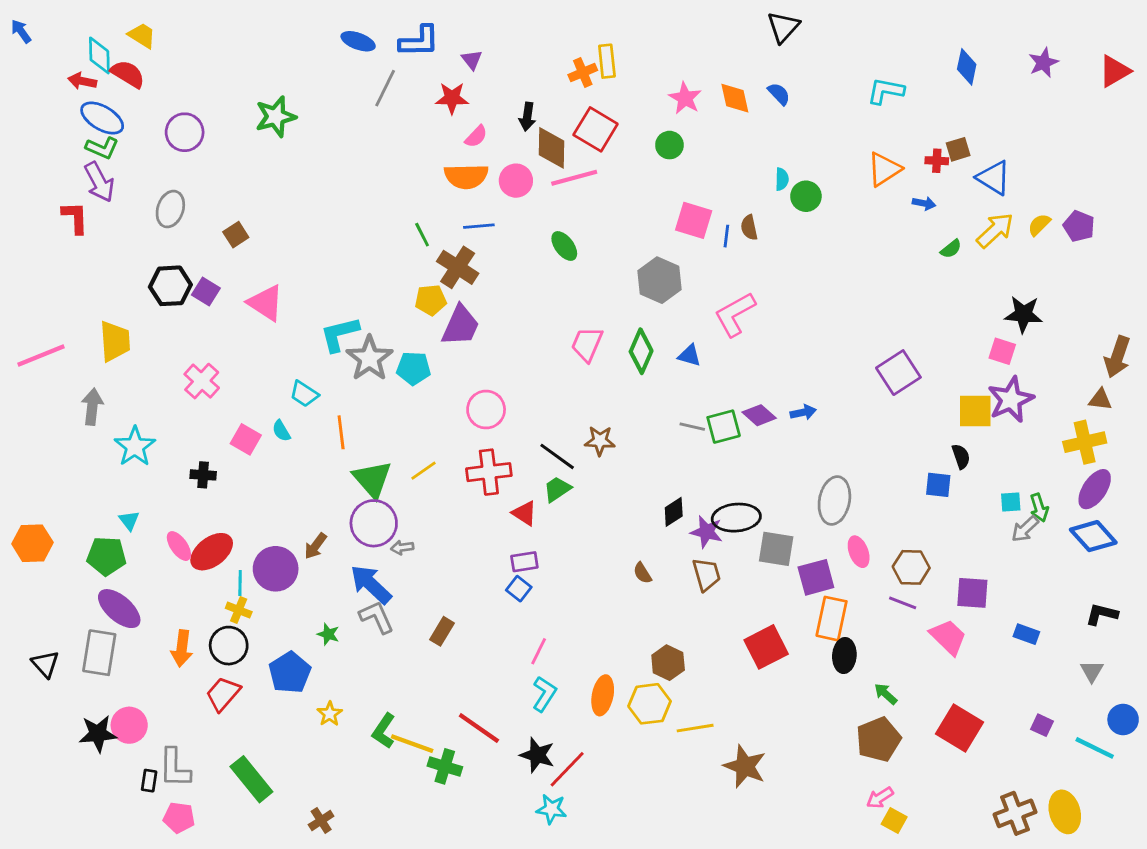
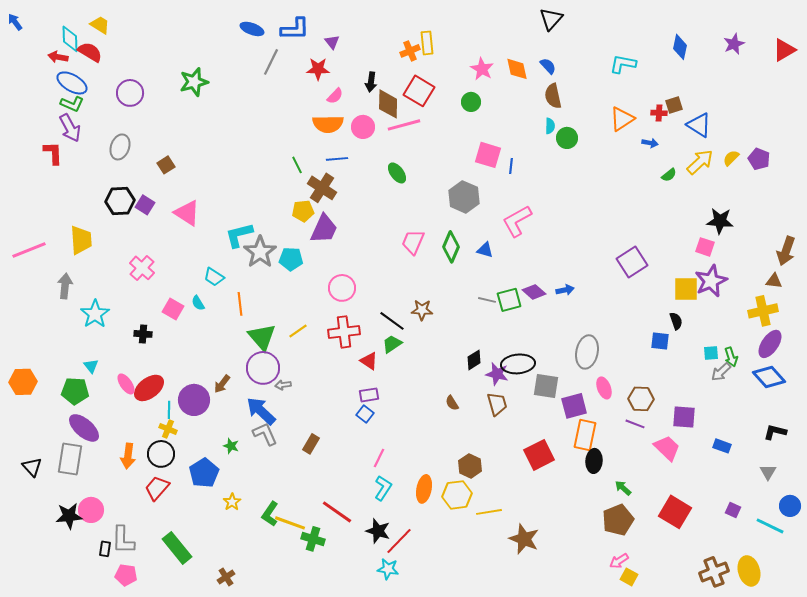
brown semicircle: (749, 228) -> (553, 96), moved, size x1.4

